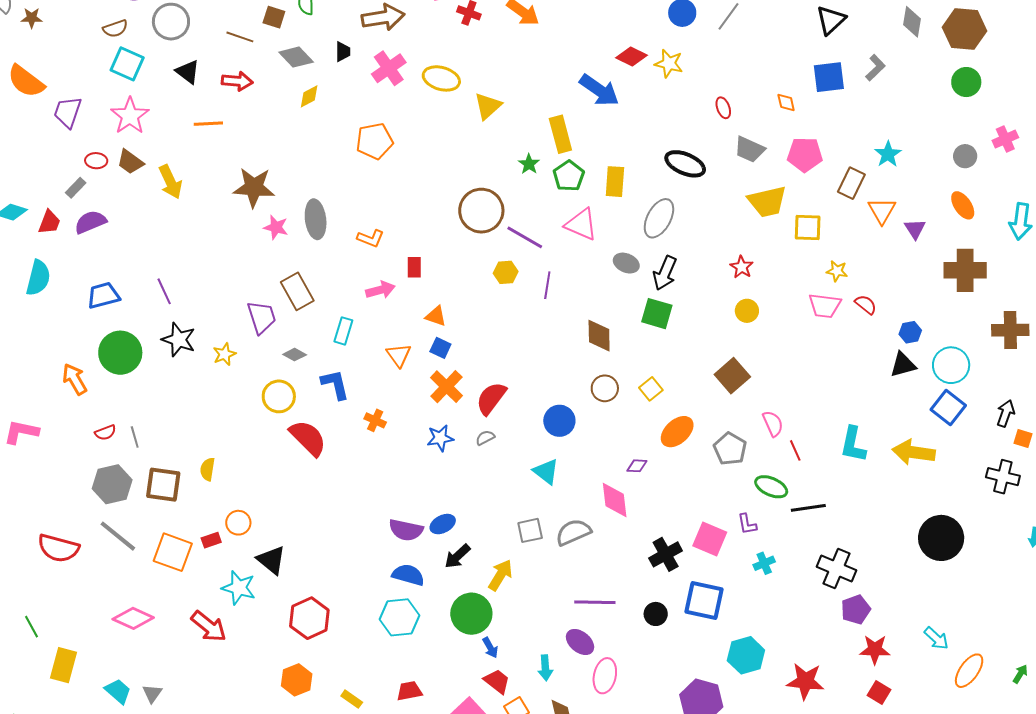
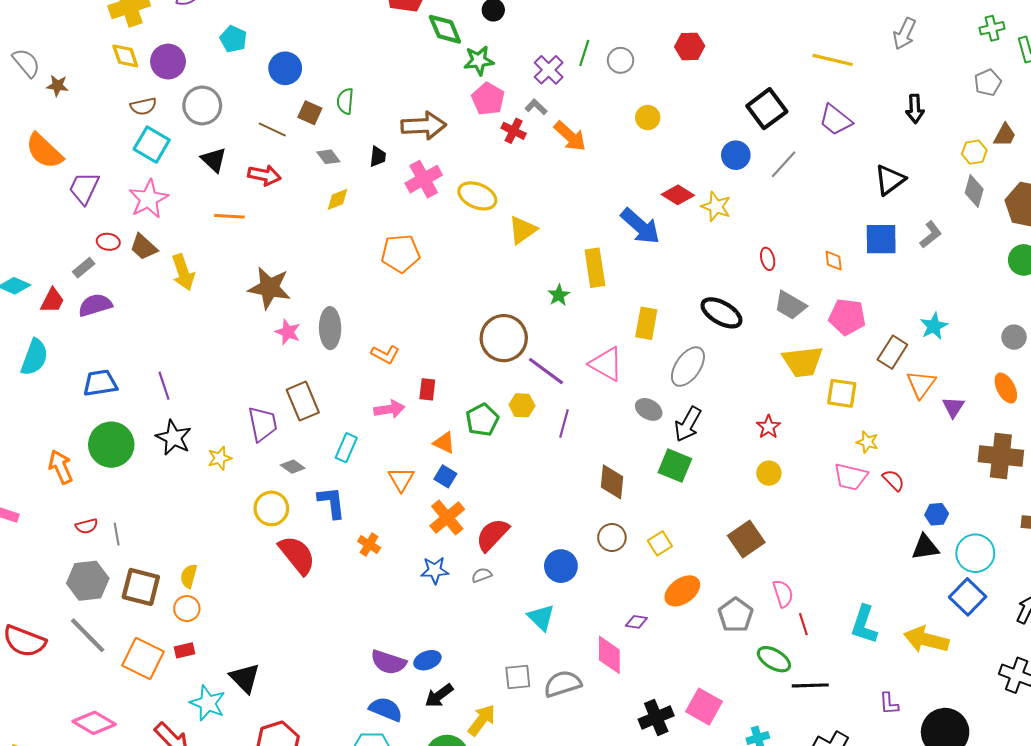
gray diamond: (296, 57) -> (328, 157), size x0.7
green pentagon: (569, 176) -> (482, 420), moved
orange circle: (238, 523) -> (187, 609), moved
purple L-shape: (747, 524) -> (889, 704), moved

